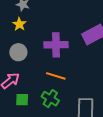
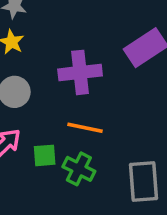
green square: (22, 100) -> (45, 155), moved

